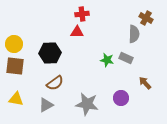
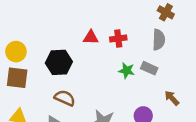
red cross: (82, 14) -> (118, 38), moved
brown cross: (146, 18) -> (166, 12), moved
brown semicircle: (55, 83) -> (65, 98), turned -120

